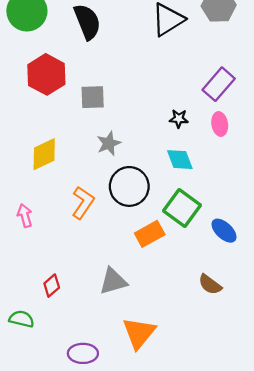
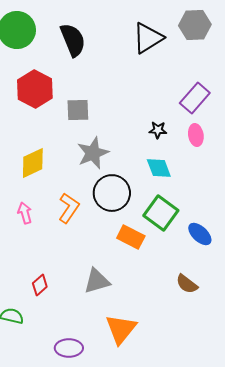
gray star: (109, 143) -> (93, 153), size x1.4
pink arrow: (25, 216) -> (25, 213), moved
orange rectangle: (150, 234) -> (131, 237), turned 56

